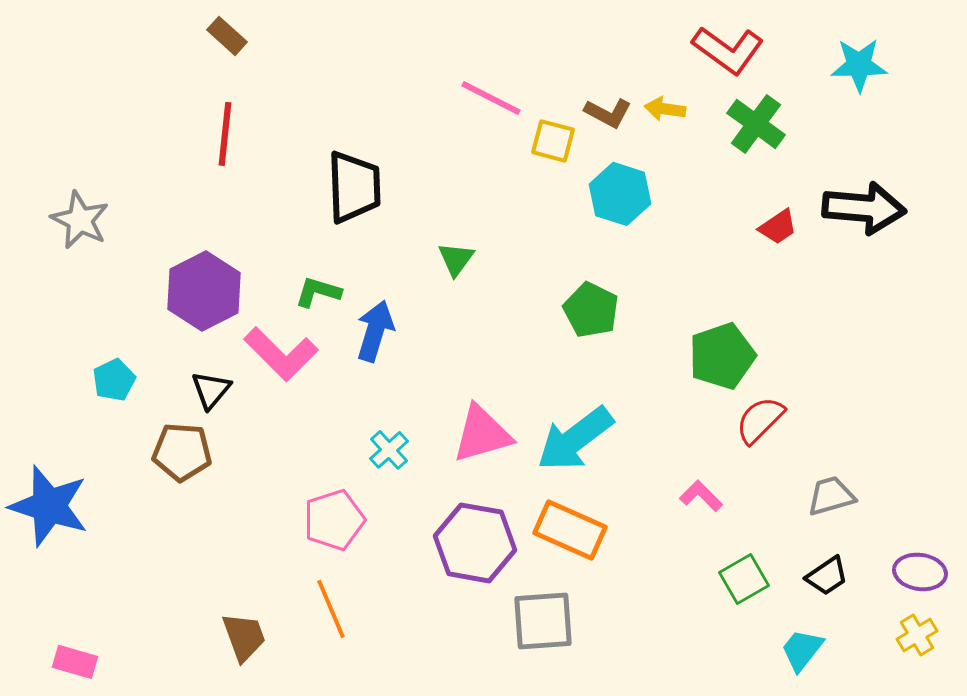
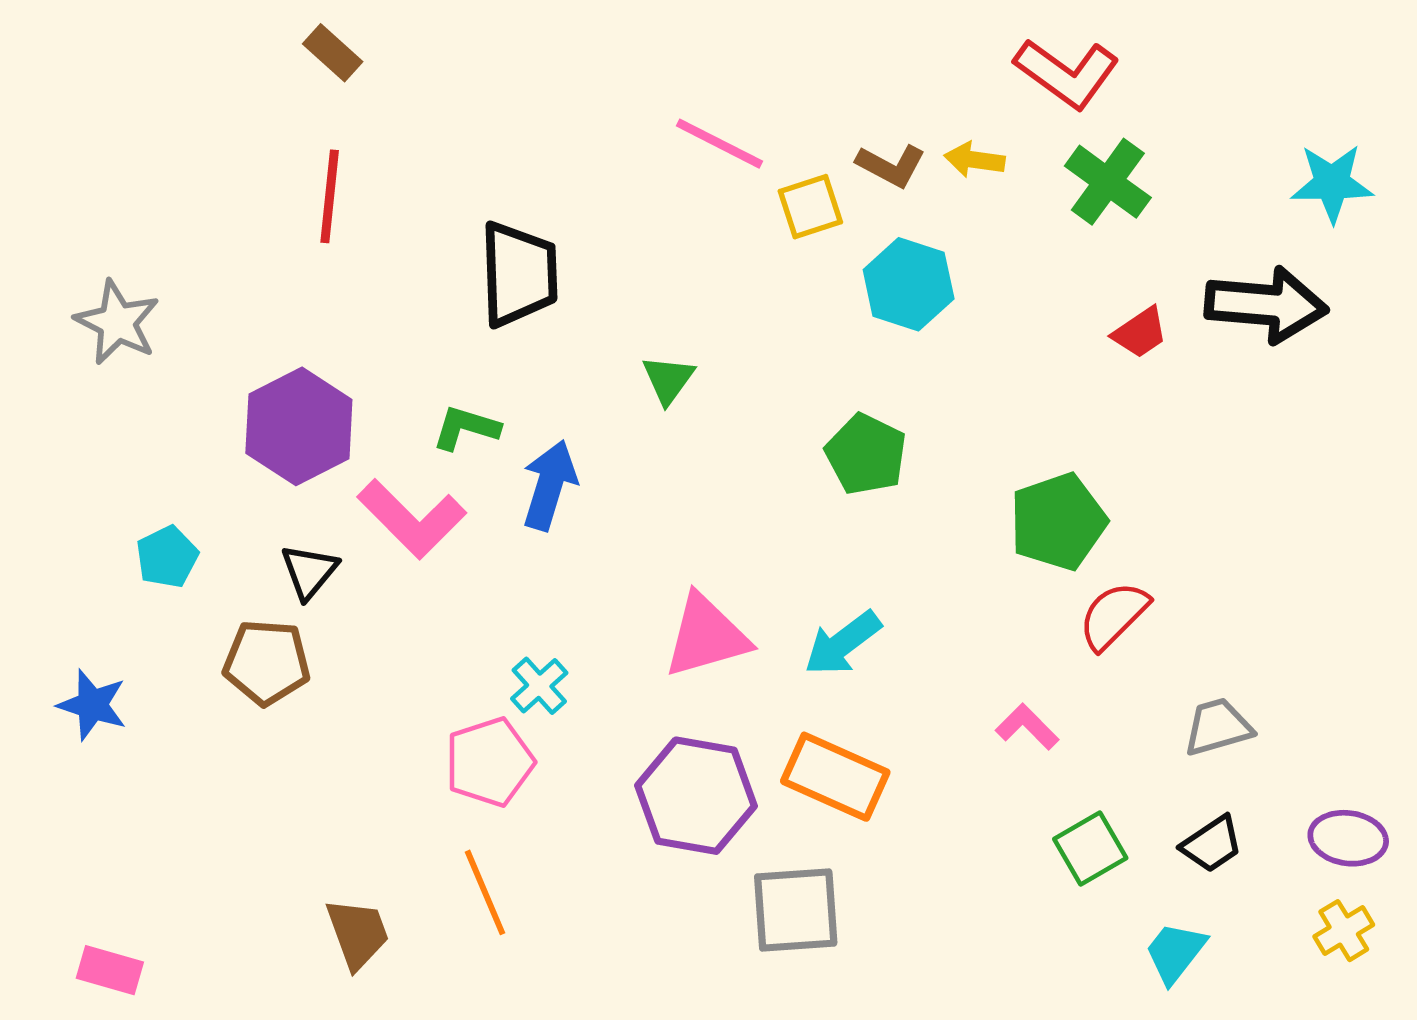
cyan star: (859, 65) -> (1332, 183), moved
yellow square: (553, 141) -> (810, 207), turned -33
cyan arrow: (575, 439) -> (843, 643), size x0.7
cyan cross: (389, 450) -> (539, 686), moved
blue star: (49, 506) -> (92, 705), moved, size x0.6

